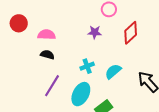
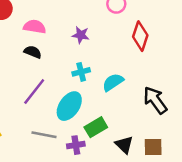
purple star: (95, 32) -> (81, 35), moved
red diamond: (131, 33) -> (140, 36), turned -35

